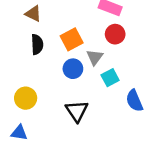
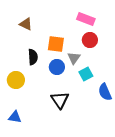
orange square: (72, 39) -> (56, 44), turned 36
black semicircle: (37, 44) -> (33, 57), moved
yellow circle: (26, 98) -> (16, 80), moved

